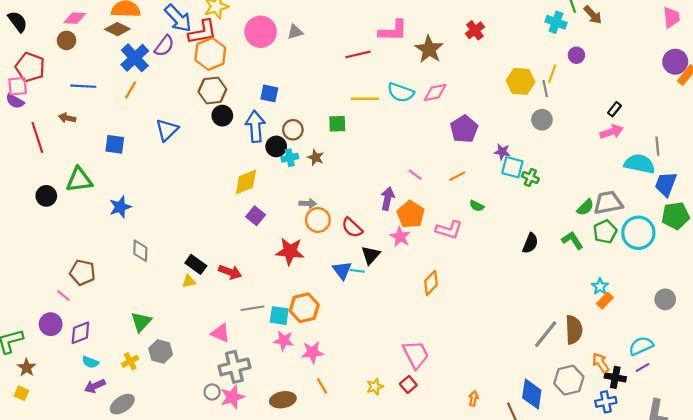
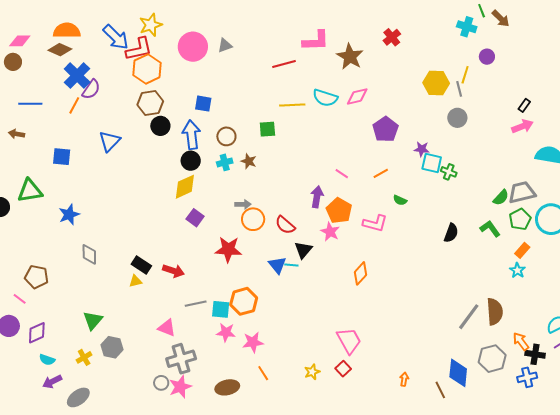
purple semicircle: (164, 46) -> (91, 89), moved
black circle: (276, 146) -> (191, 161), moved
orange rectangle: (605, 301) -> (522, 250), moved

